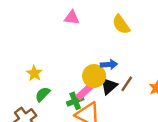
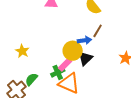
brown line: (127, 84) -> (98, 31), moved
green semicircle: (43, 94) -> (31, 79), moved

